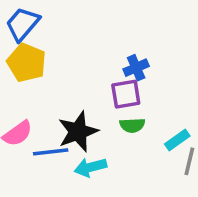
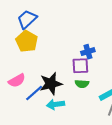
blue line: (51, 152) -> (34, 93), turned -42

